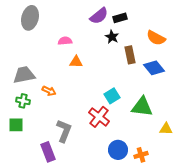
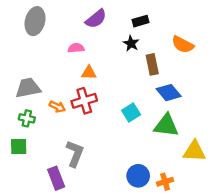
purple semicircle: (99, 16) -> (96, 19), moved
blue diamond: (154, 68) -> (169, 93), moved
red cross: (99, 117) -> (84, 101), moved, turned 35
yellow triangle: (166, 129) -> (194, 151), size x1.5

